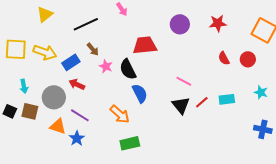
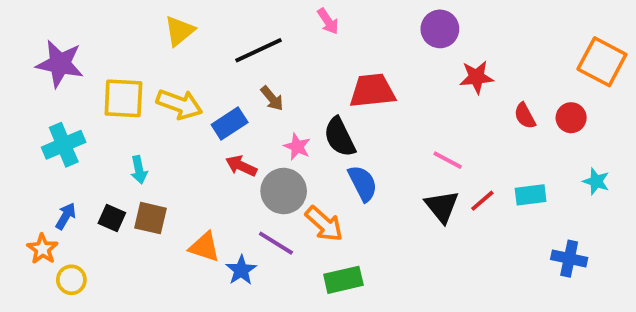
red star: (218, 23) -> (477, 77), moved
purple circle: (180, 24) -> (440, 29), moved
pink star: (106, 66) -> (297, 147), moved
gray circle: (54, 97) -> (284, 191), moved
purple line: (80, 115) -> (276, 243), moved
blue cross: (263, 129) -> (569, 259), moved

